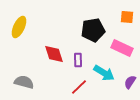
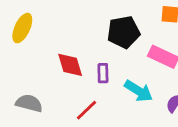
red line: (79, 87) -> (87, 110), moved

